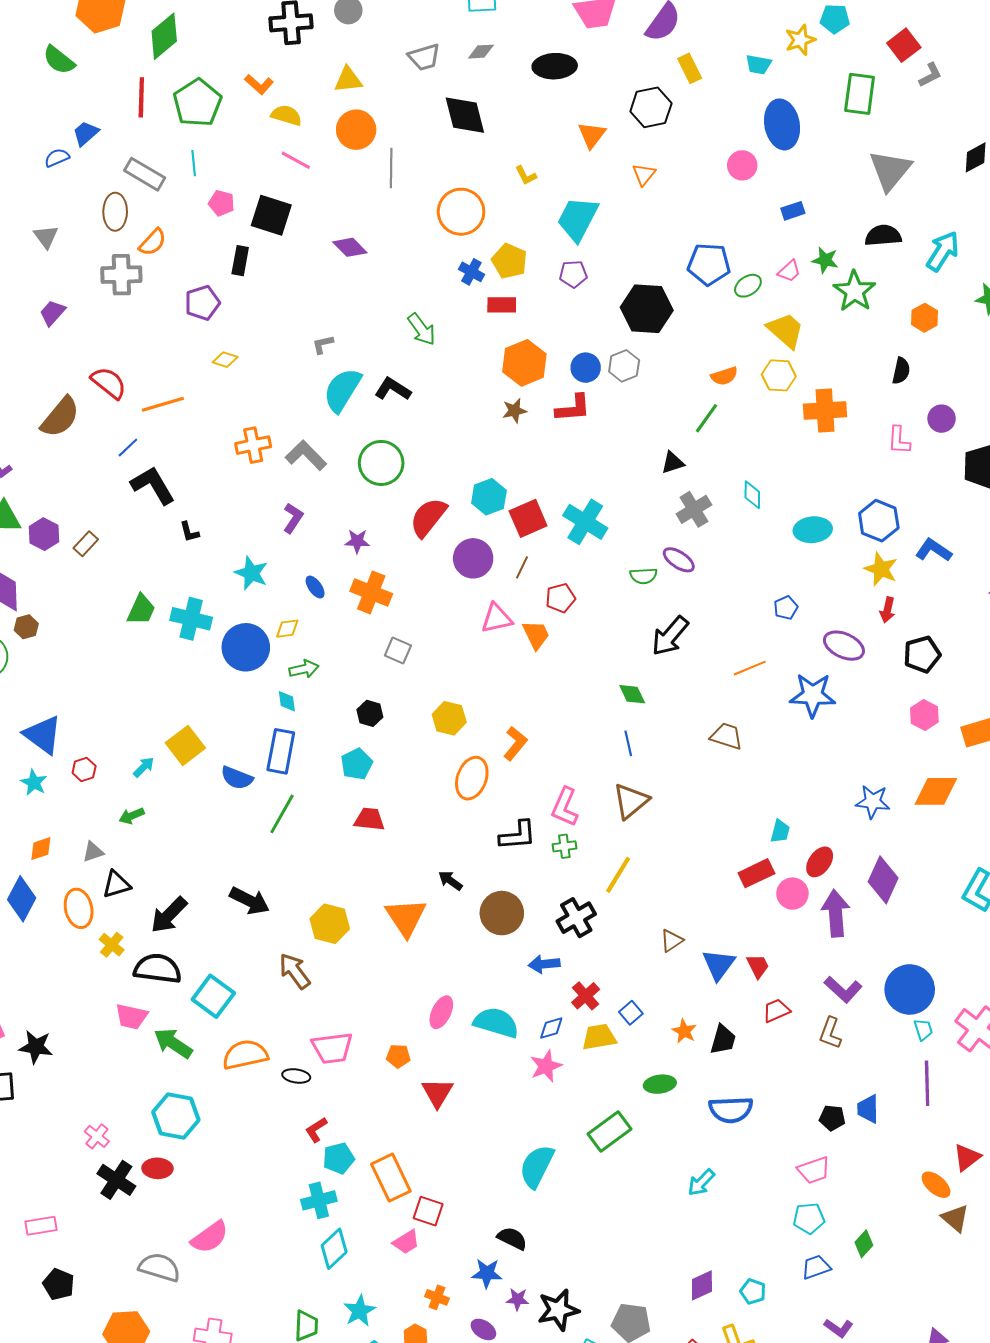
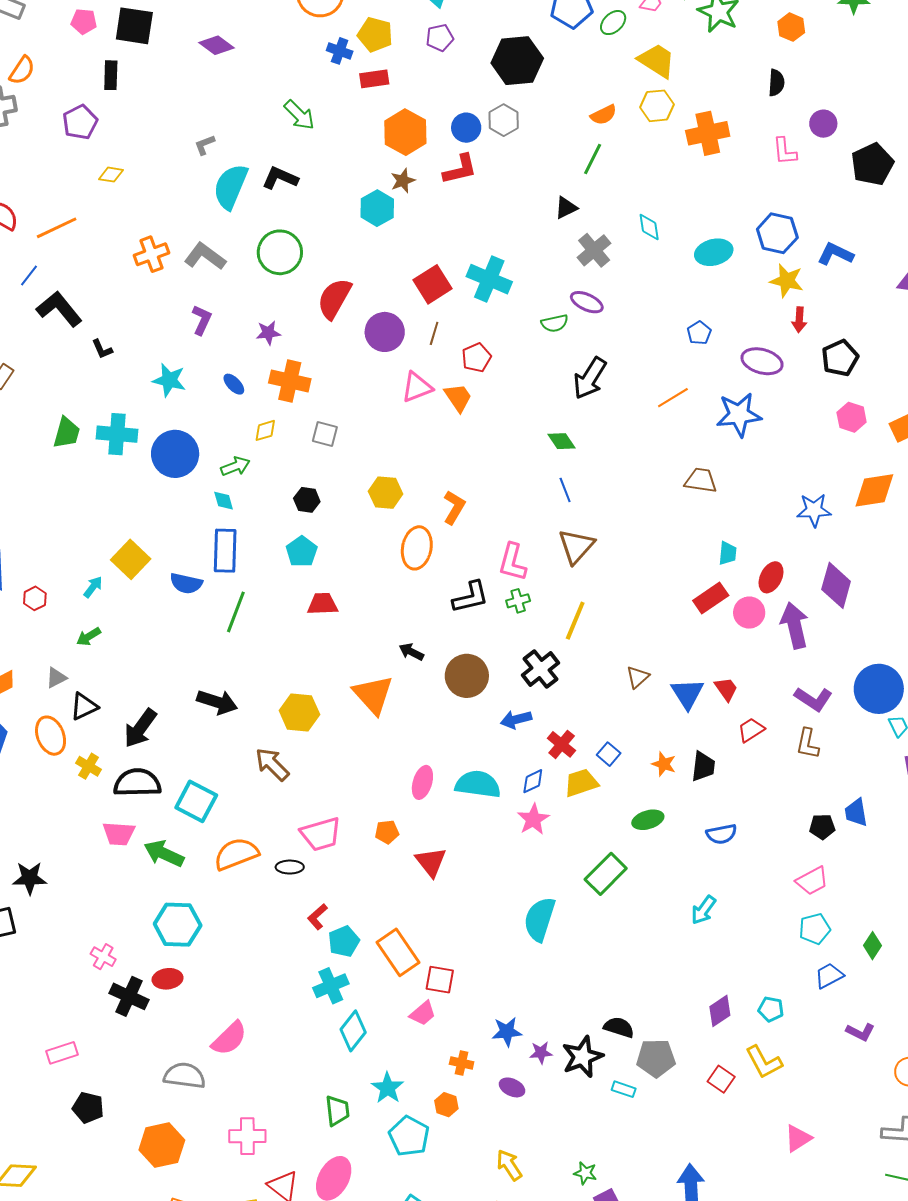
cyan hexagon: (489, 497) -> (377, 208), moved
yellow diamond: (287, 629) -> (265, 430), moved
brown trapezoid: (726, 736) -> (701, 480), moved
blue semicircle: (731, 1110) -> (722, 834), size x0.7
black semicircle: (512, 1238) -> (619, 1027), moved

